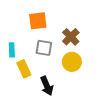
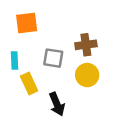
orange square: (38, 21) -> (27, 23), moved
brown cross: (71, 37) -> (86, 45), turned 36

